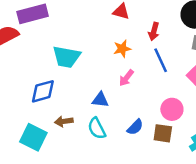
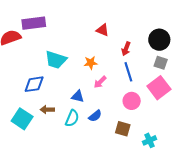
orange star: (122, 49) -> (91, 63), moved
pink circle: (172, 109) -> (132, 101), moved
blue semicircle: (135, 127) -> (95, 116), moved
cyan semicircle: (97, 128) -> (72, 118), turned -138

